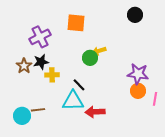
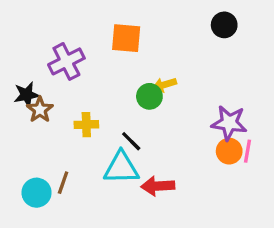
black star: (41, 62) -> (27, 95), moved
pink line: (155, 99) -> (247, 151), moved
brown line: (38, 110) -> (63, 183), turned -64

